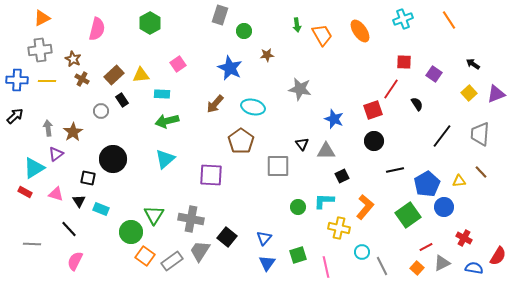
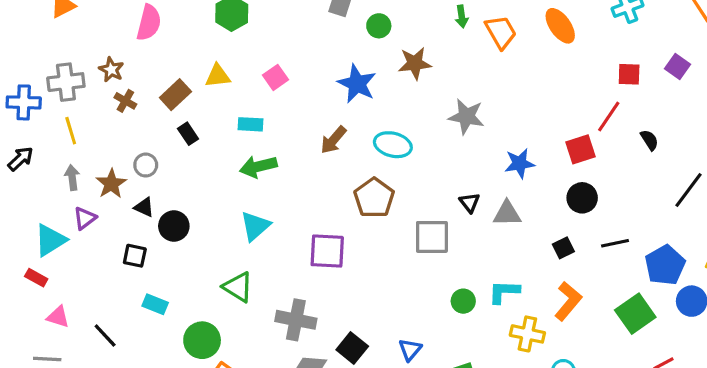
gray cross: (40, 50) -> (66, 82), moved
brown star: (267, 55) -> (415, 63), size x1.5
purple square: (434, 74) -> (678, 66), moved
yellow triangle: (141, 75) -> (218, 76), moved
yellow line: (47, 81) -> (71, 131), moved, turned 72
gray circle: (101, 111) -> (146, 165), moved
blue star: (334, 119) -> (520, 163), turned -30
black circle: (113, 159) -> (174, 226), size x0.7
black square: (342, 176) -> (563, 248), moved
pink triangle: (56, 194) -> (58, 317), moved
black triangle: (79, 201) -> (144, 207), moved, turned -32
green triangle: (154, 215) -> (238, 287), moved, turned -30

